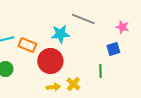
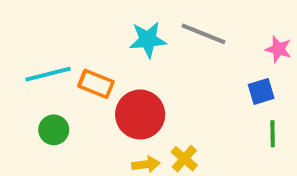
cyan star: (60, 34) -> (148, 40), moved
green line: (100, 71) -> (273, 134), moved

